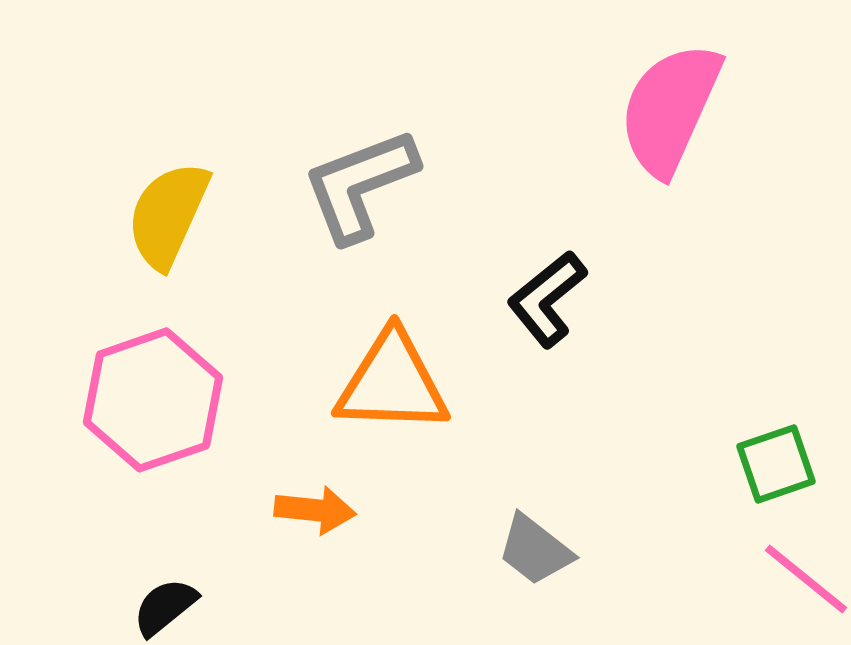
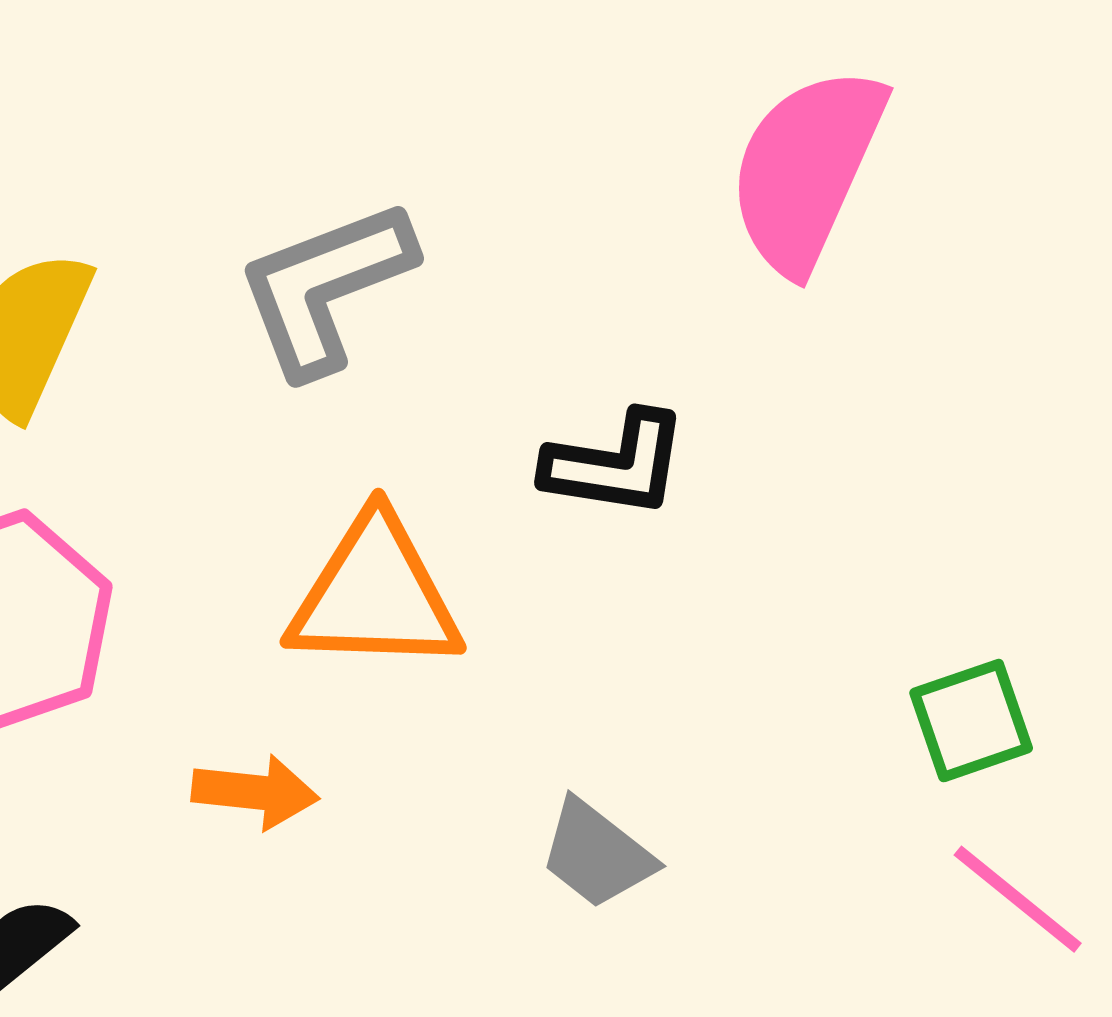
black L-shape: (547, 299) -> (616, 464), turned -132

